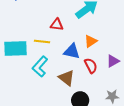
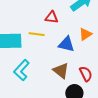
red semicircle: (91, 66) -> (86, 74), moved
cyan L-shape: (40, 67) -> (21, 70), moved

